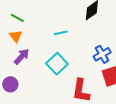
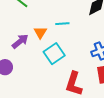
orange triangle: (16, 36) -> (40, 32), moved

